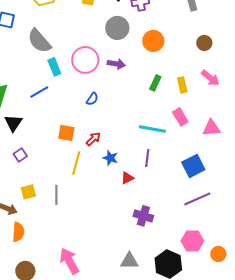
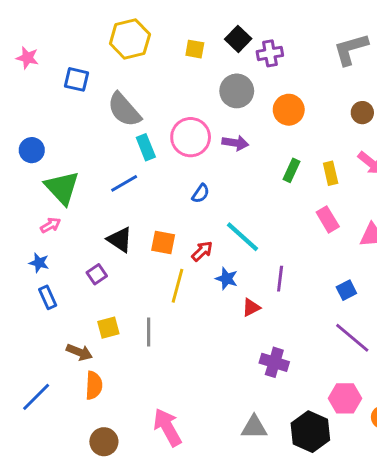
black triangle: (13, 123) -> (120, 240), moved, turned -30
cyan line: (152, 129) -> (243, 237), moved, turned 32
blue square: (193, 166) -> (346, 290), size x0.6
purple line: (197, 199) -> (352, 338), turned 64

